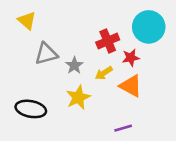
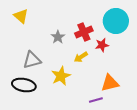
gray triangle: (46, 54) -> (32, 60), moved
gray star: (74, 65) -> (58, 37), moved
orange triangle: (131, 86) -> (110, 83), moved, turned -42

